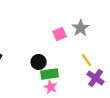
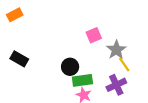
gray star: (81, 28) -> (116, 50), moved
purple cross: (96, 78) -> (116, 85), moved, turned 30

